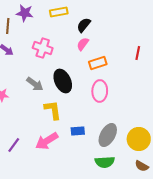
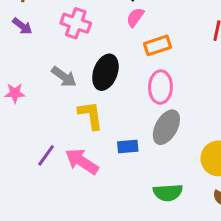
black ellipse: (63, 81) -> (105, 72), turned 45
gray ellipse: (108, 135) -> (166, 127), moved
pink arrow: (47, 141) -> (82, 161), turned 65
purple line: (14, 145) -> (46, 155), moved

